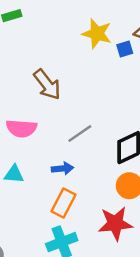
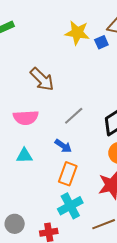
blue arrow: (62, 168) -> (63, 146), turned 48

